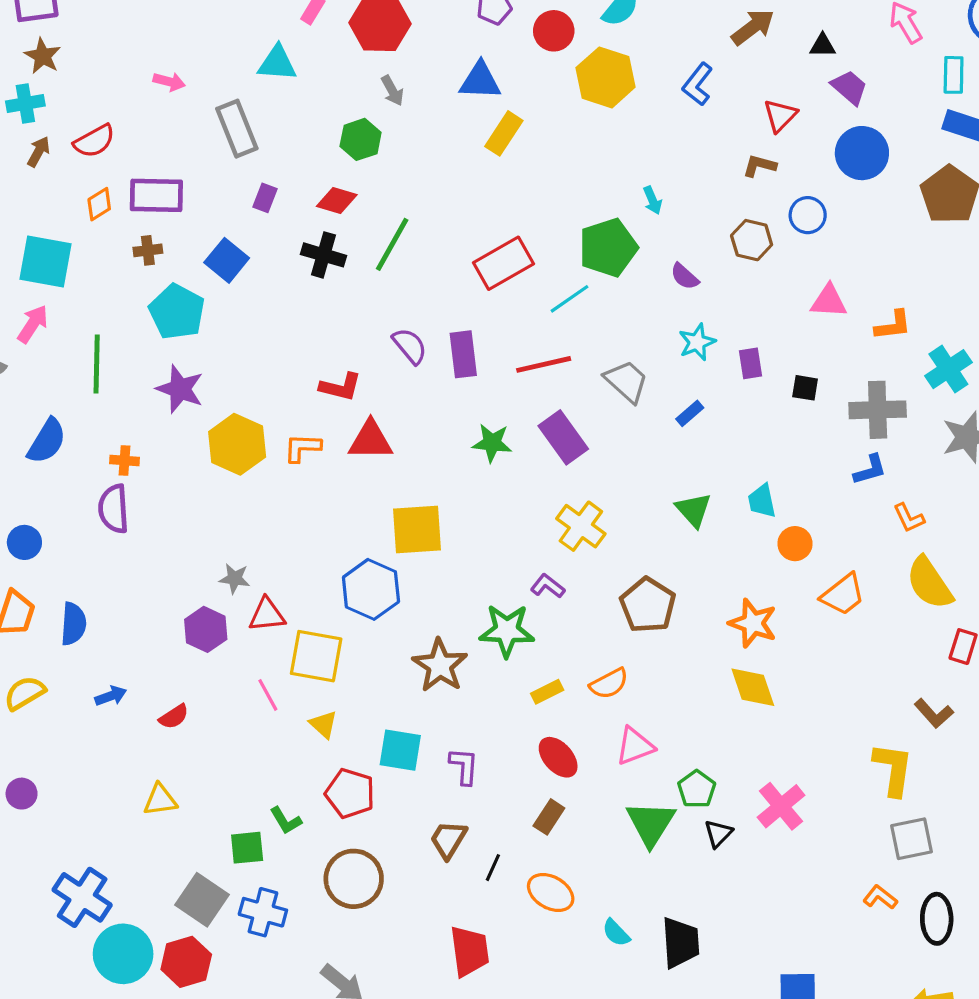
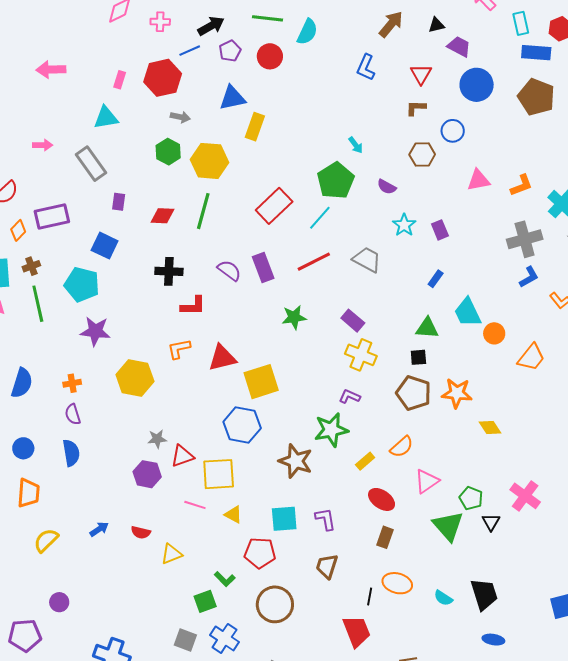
yellow hexagon: (606, 77) -> (210, 161), moved
gray arrow: (392, 91) -> (180, 117), turned -36
red diamond: (337, 201) -> (162, 216), moved
brown cross: (148, 250) -> (31, 266), moved
black cross: (324, 255) -> (169, 271), moved
green line: (97, 364) -> (38, 304), moved
black square: (805, 388) -> (418, 357), moved
blue rectangle: (690, 413) -> (436, 279), moved
purple rectangle: (563, 437) -> (353, 321), moved, size x0.7
red triangle: (371, 440) -> (222, 358), moved
yellow hexagon: (237, 444) -> (135, 378), moved
cyan trapezoid: (762, 501) -> (468, 312), size x1.4
purple semicircle: (114, 509) -> (73, 414), size x0.7
green triangle: (693, 510) -> (427, 328), turned -30
orange star: (753, 623) -> (457, 393), moved
blue semicircle: (73, 624) -> (71, 453), moved
yellow diamond: (753, 687) -> (490, 428), size x0.7
pink line: (268, 695) -> (195, 505), turned -30
red semicircle: (174, 717) -> (141, 532), turned 60
yellow triangle: (160, 800) -> (171, 554), moved
black line: (493, 868) -> (370, 596), moved
gray square: (202, 900) -> (185, 640), size x0.7
blue cross: (263, 912) -> (224, 638), turned 32

